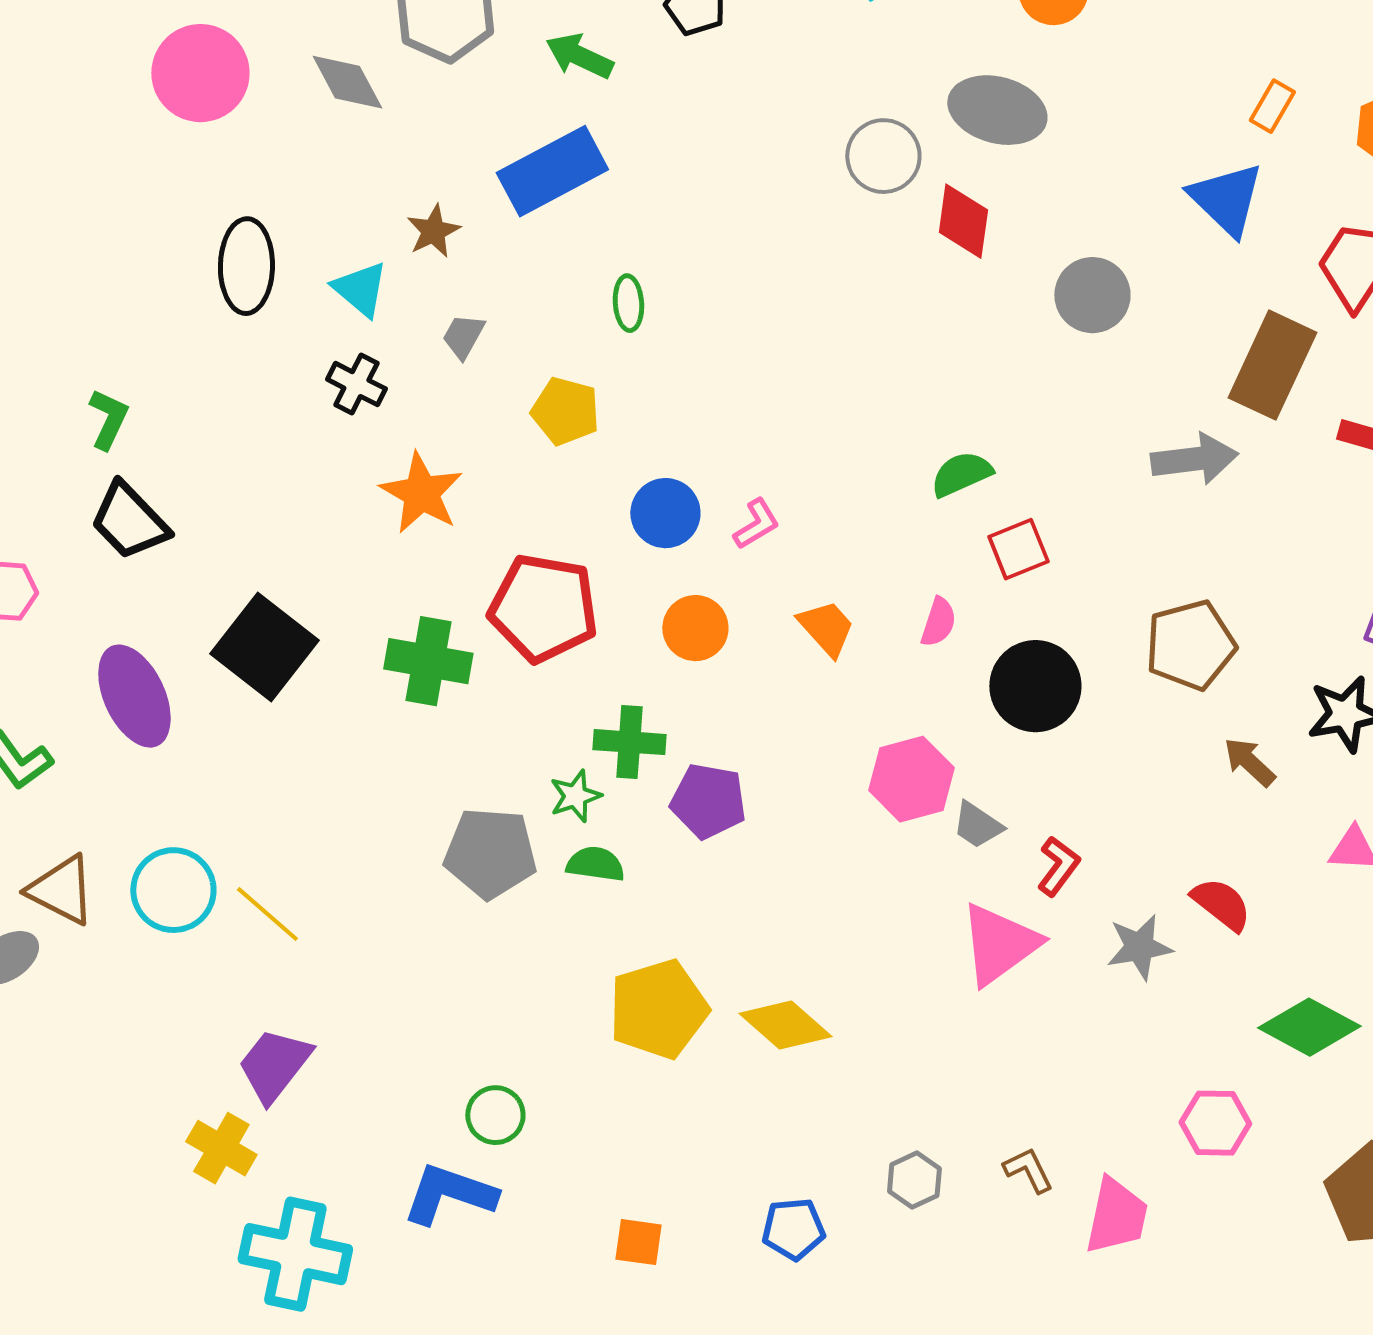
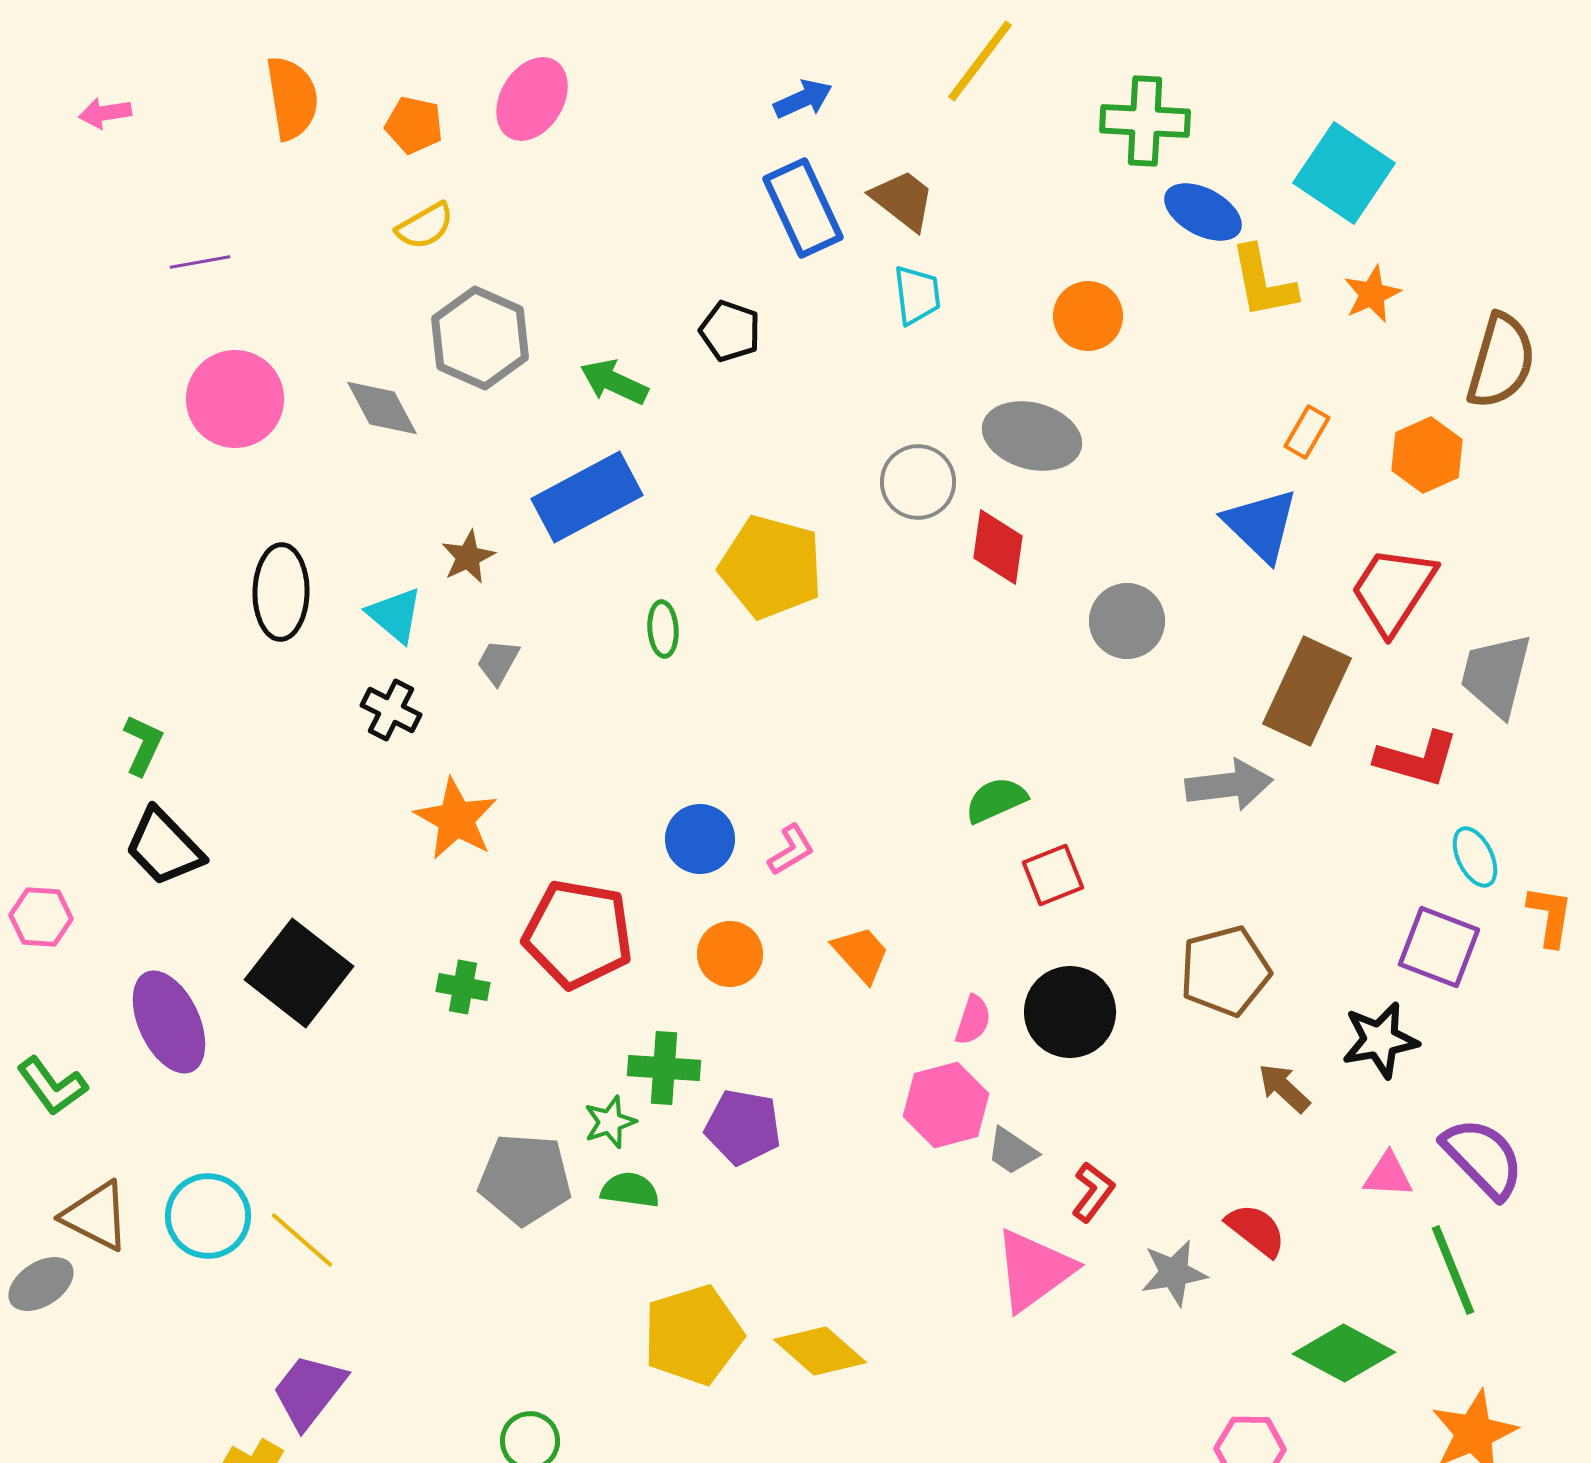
yellow pentagon: (565, 411) -> (771, 567), moved, size x1.5
pink semicircle: (938, 622) -> (973, 1020), moved
green cross: (428, 661) -> (463, 987), size x0.6

